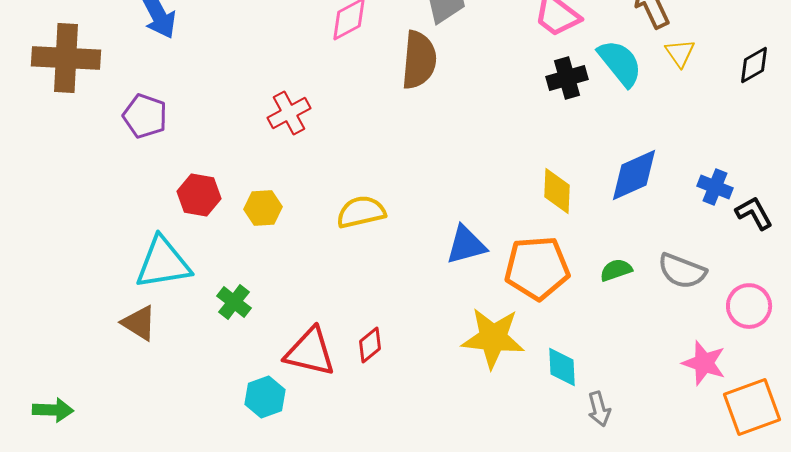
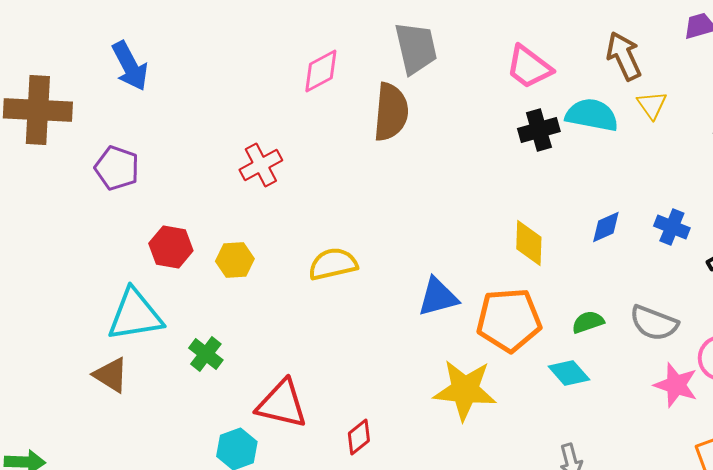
cyan semicircle: (620, 63) -> (592, 115), turned -40
blue diamond: (634, 175) -> (606, 227), size x0.6
blue cross: (715, 187) -> (672, 227), moved
red diamond: (370, 345) -> (359, 437), moved
pink star: (704, 363) -> (676, 385), moved
cyan diamond: (562, 367) -> (569, 373), moved, turned -39

